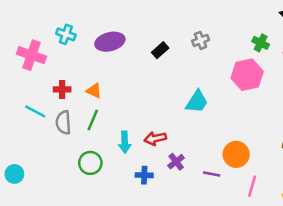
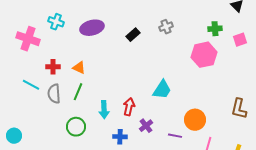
green cross: (261, 43) -> (215, 29), turned -32
cyan trapezoid: (197, 102) -> (162, 90), moved
red arrow: (155, 138) -> (129, 107), turned 114

